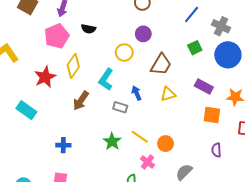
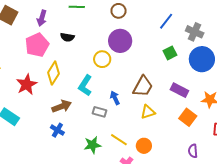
purple circle: (143, 34) -> (120, 41), size x1.5
brown trapezoid: (161, 65) -> (143, 86), moved
yellow triangle: (168, 94) -> (148, 112), moved
brown arrow: (81, 101) -> (62, 106), turned -144
orange square: (212, 115) -> (188, 117), turned 30
green star: (112, 141) -> (92, 145), turned 30
blue cross: (63, 145) -> (57, 130), moved, turned 32

